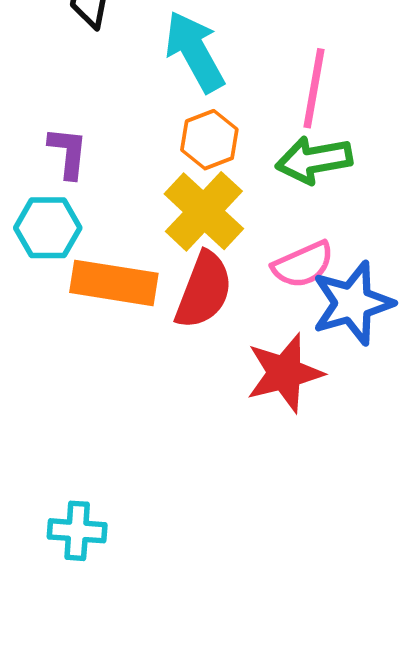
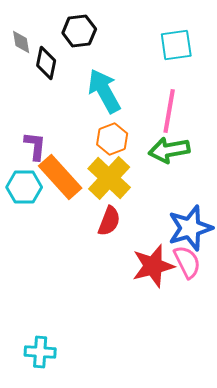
pink semicircle: (303, 265) -> (187, 262), moved, turned -92
orange rectangle: (114, 283) -> (60, 177), moved, turned 39
red semicircle: (204, 290) -> (109, 221), size x0.7

